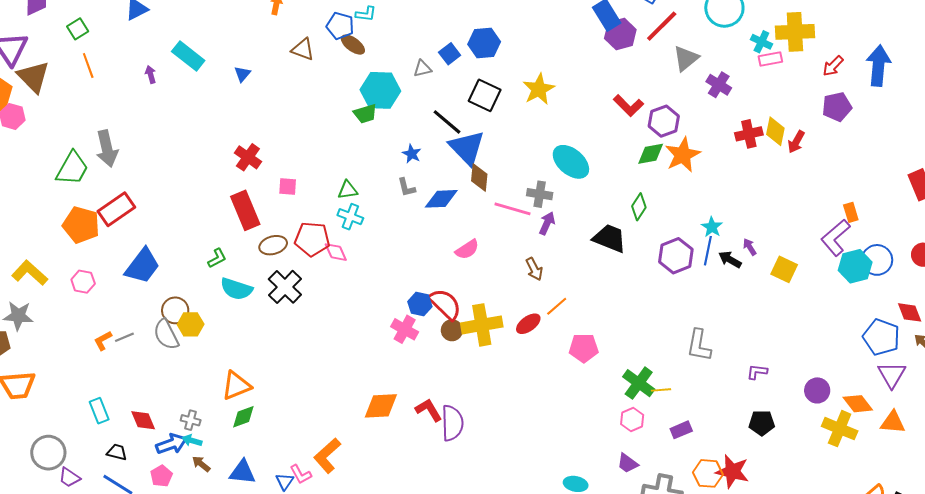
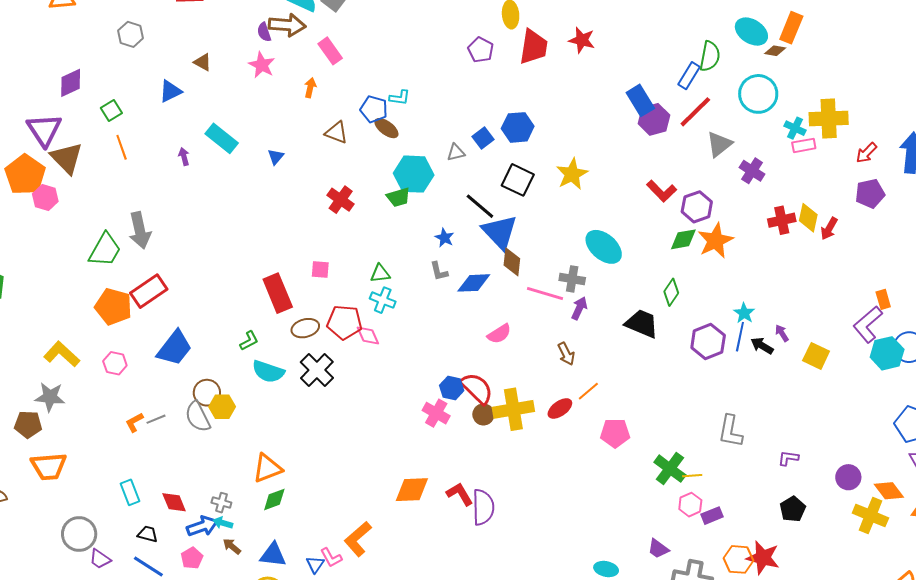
red cross: (248, 157) -> (341, 200), moved
pink hexagon: (632, 420) -> (690, 505), moved
black pentagon: (762, 423) -> (793, 509), turned -30

